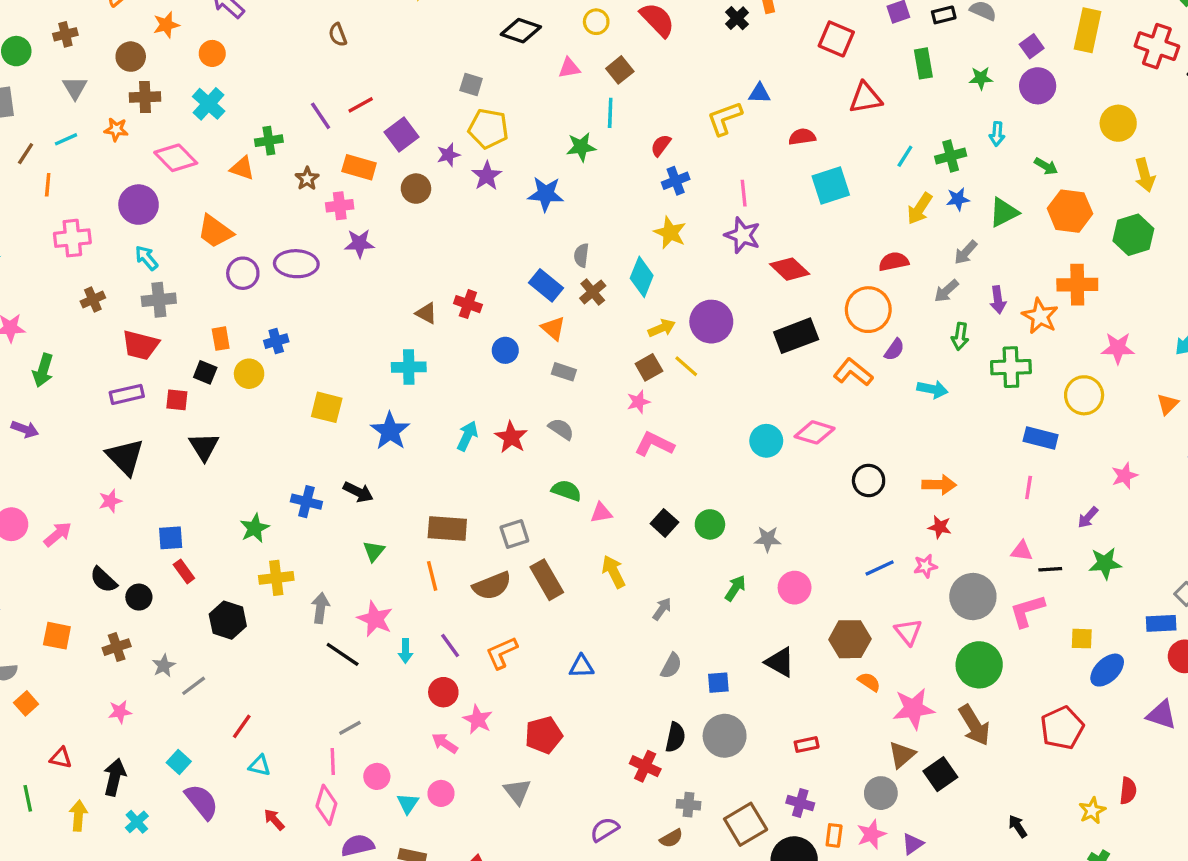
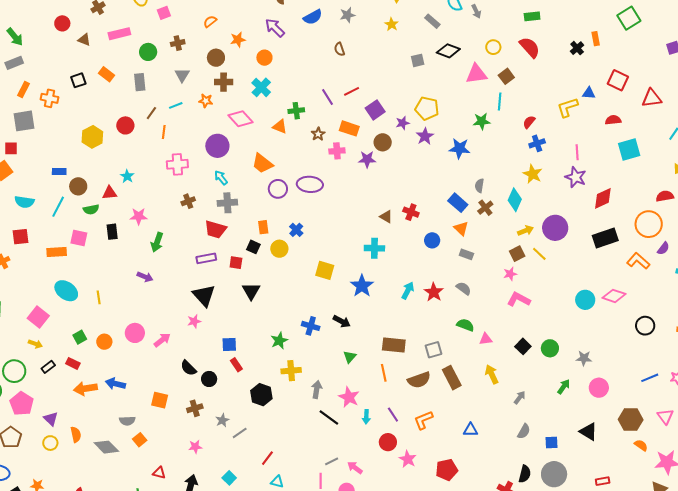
red square: (836, 39) -> (618, 80), moved
pink triangle: (569, 68) -> (476, 74), size x1.6
gray square: (471, 84) -> (418, 60), moved, turned -32
purple star: (359, 243) -> (367, 159), moved
red diamond: (790, 269) -> (603, 198), turned -70
blue cross: (276, 341) -> (296, 230), turned -32
pink arrow: (445, 743) -> (355, 468), moved

